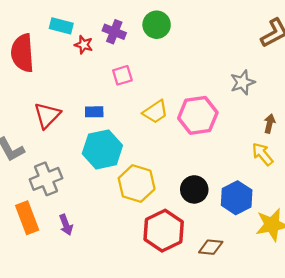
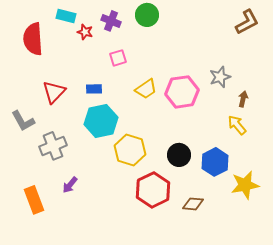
gray star: (242, 82) -> (220, 77), moved
orange rectangle: (27, 218) -> (34, 200), moved
purple arrow: (66, 225) -> (70, 185), turned 60

